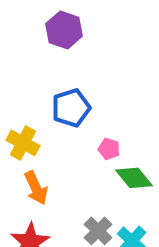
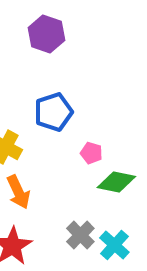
green diamond: (134, 178) -> (116, 182), turned -39

